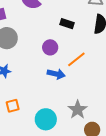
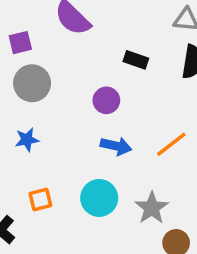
orange line: (76, 59) -> (171, 144), moved
cyan circle: (46, 119) -> (99, 198), moved

